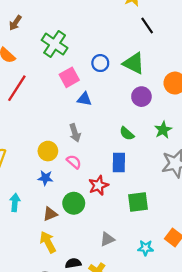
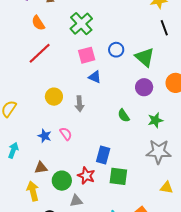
yellow circle: (48, 151) -> (54, 97), moved
pink semicircle: (74, 162) -> (66, 134), moved
blue rectangle: (119, 162) -> (103, 155), moved
red star: (98, 185) -> (86, 176), moved, turned 30
green circle: (74, 203) -> (62, 181), moved
gray triangle: (107, 239) -> (76, 201), moved

